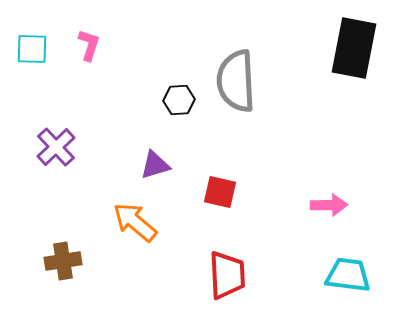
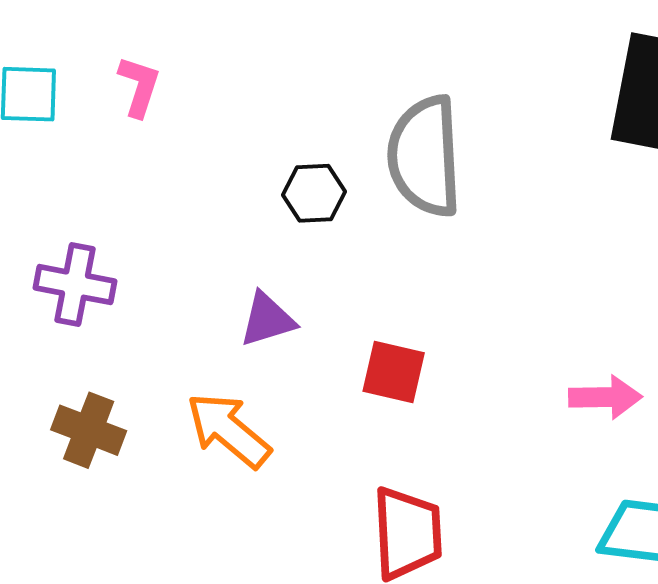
purple cross: (56, 147) -> (75, 285), turned -36
brown cross: (63, 261) -> (89, 430), moved, turned 30

